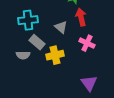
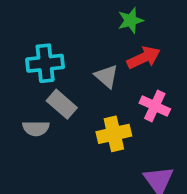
red arrow: (81, 17) -> (144, 58), turned 78
yellow cross: (55, 55) -> (114, 134), moved

